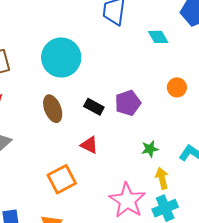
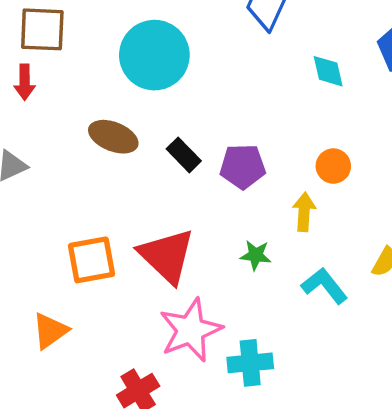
brown ellipse: (53, 109) -> (113, 137), turned -64
red triangle: (89, 145) -> (167, 256), moved, size x1.8
yellow arrow: (162, 178) -> (304, 212), moved

